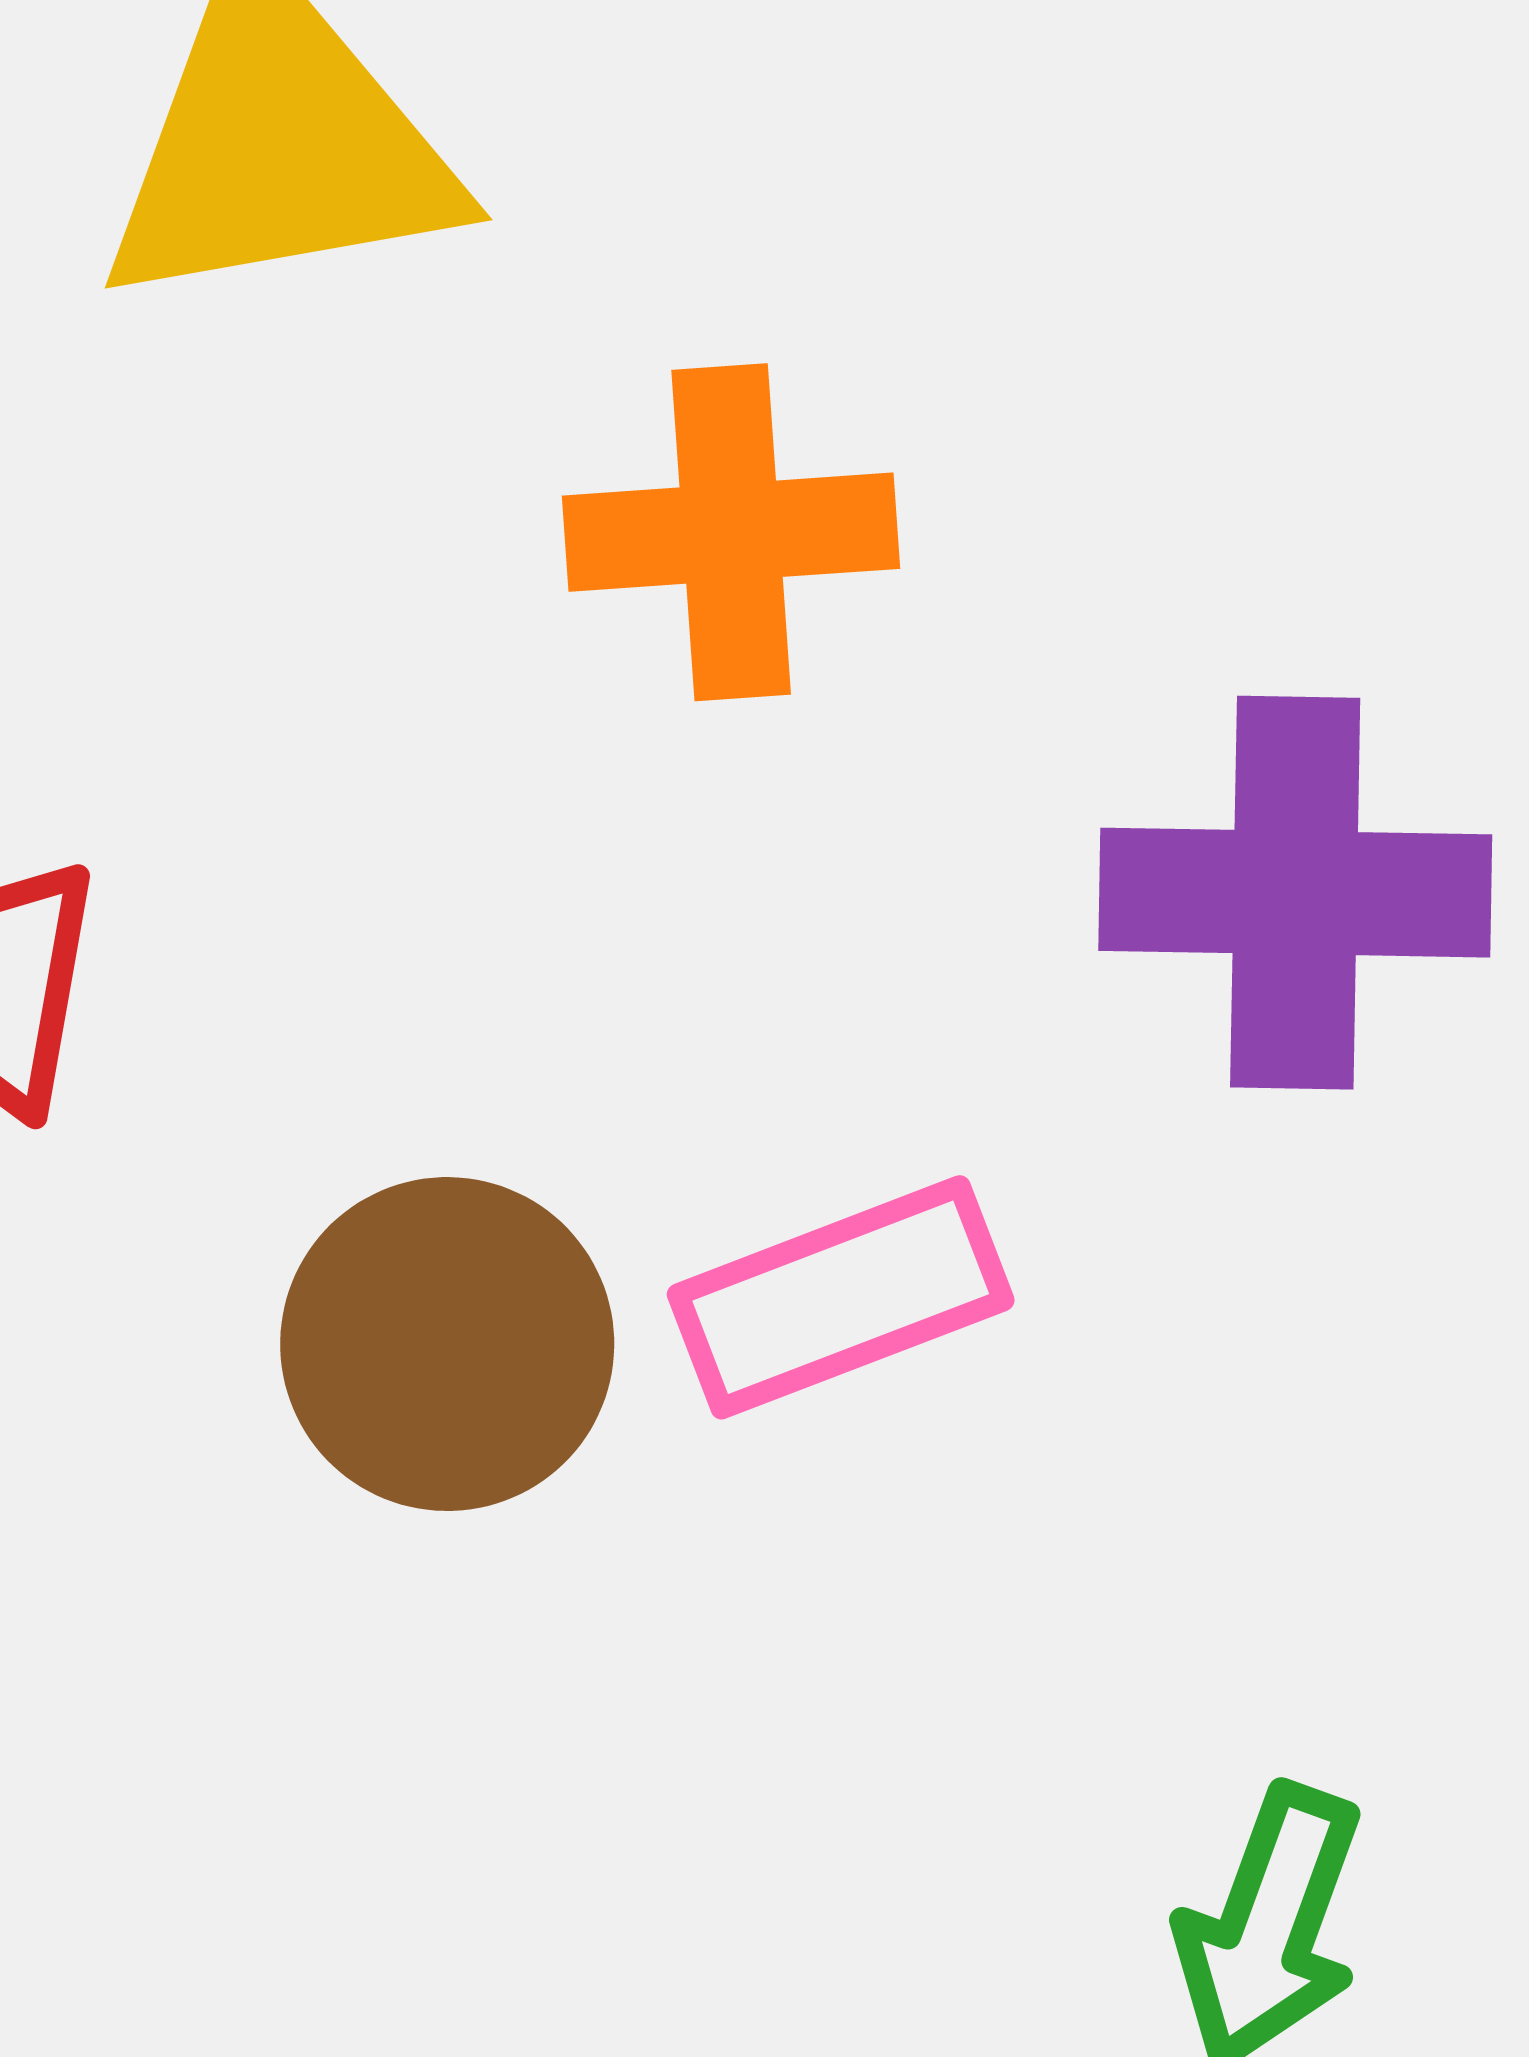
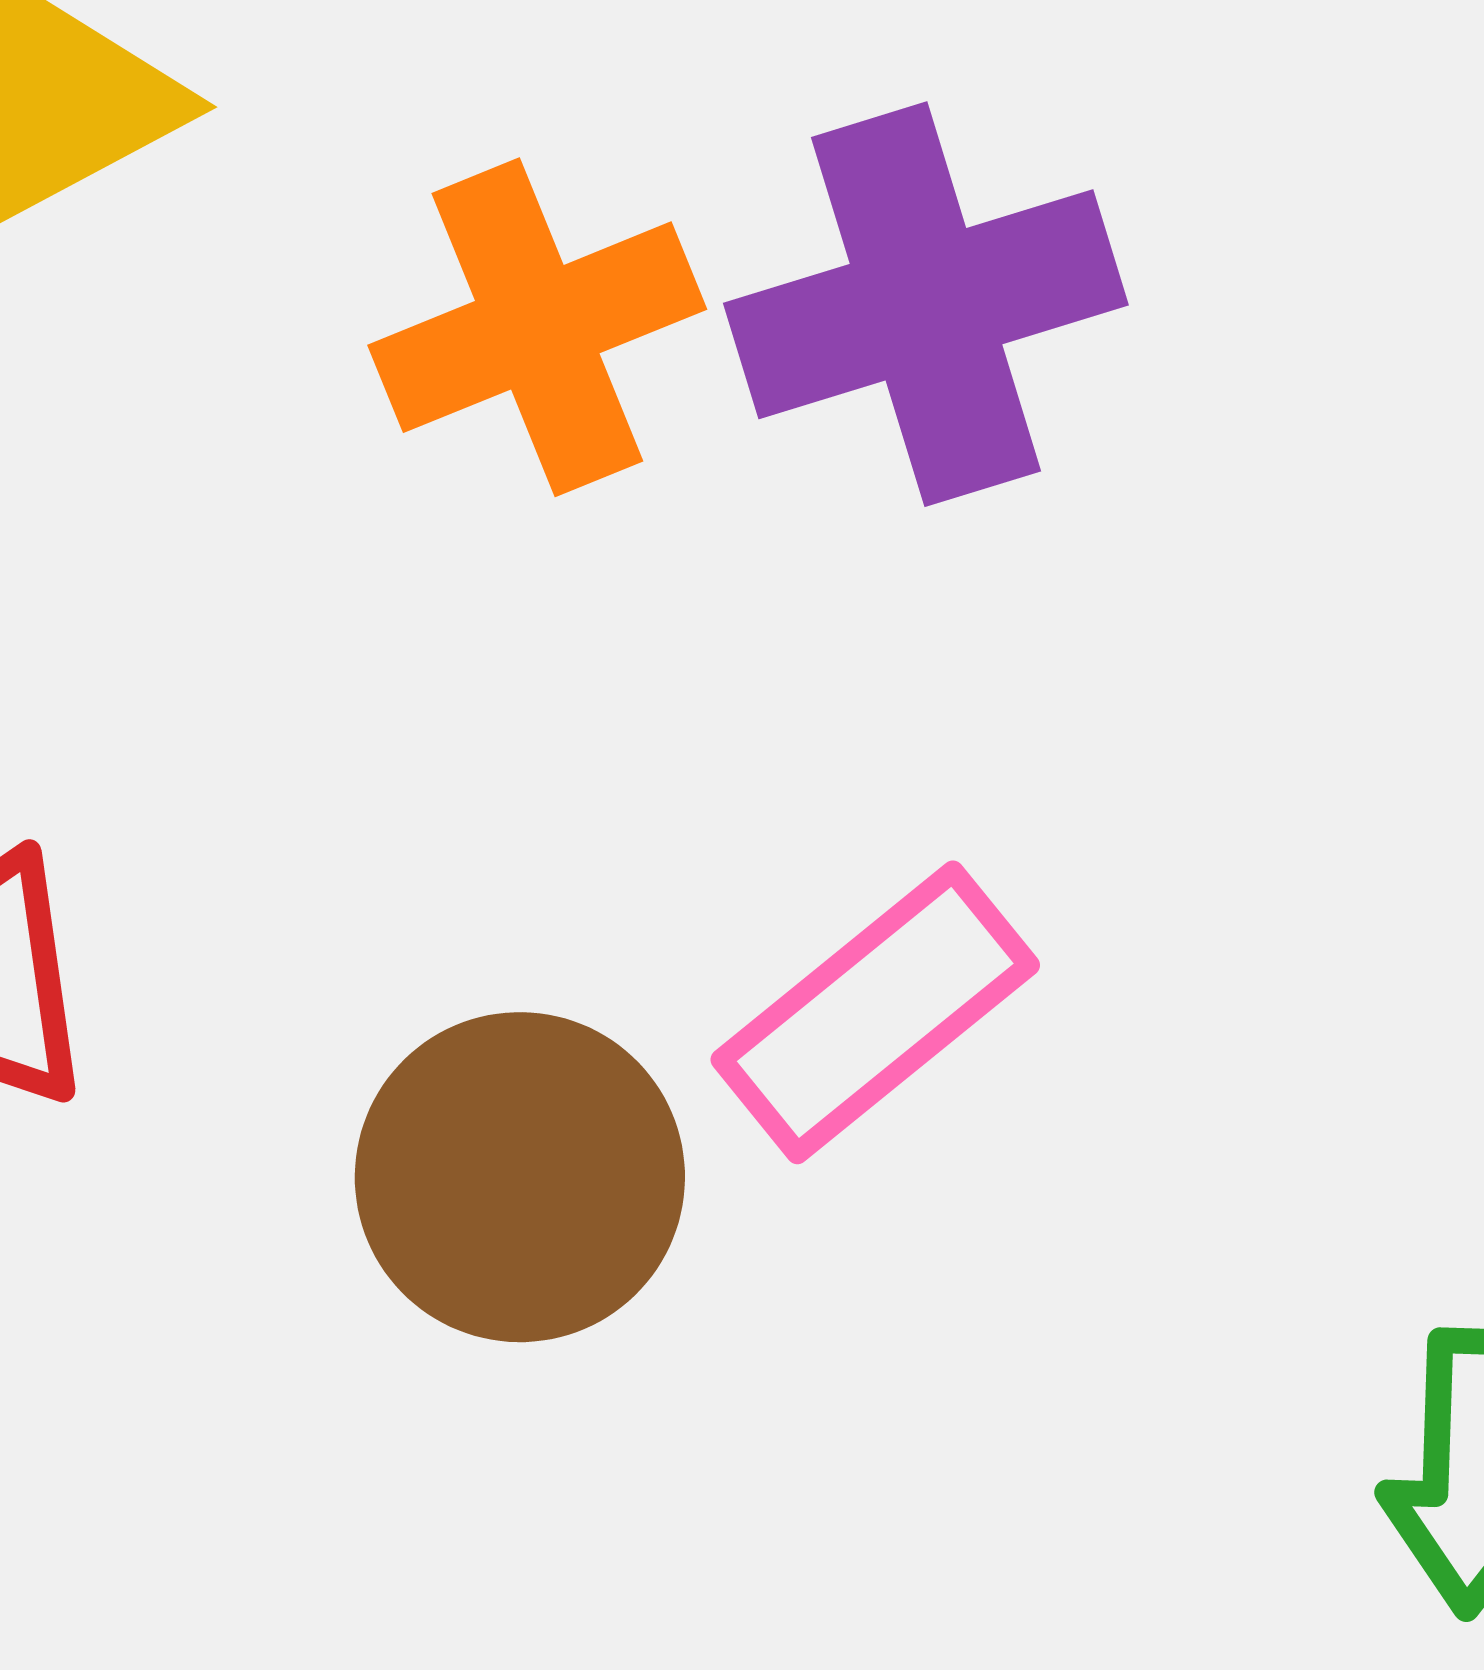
purple cross: (1295, 893) -> (926, 304), moved

